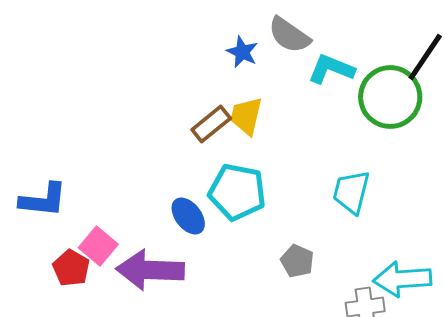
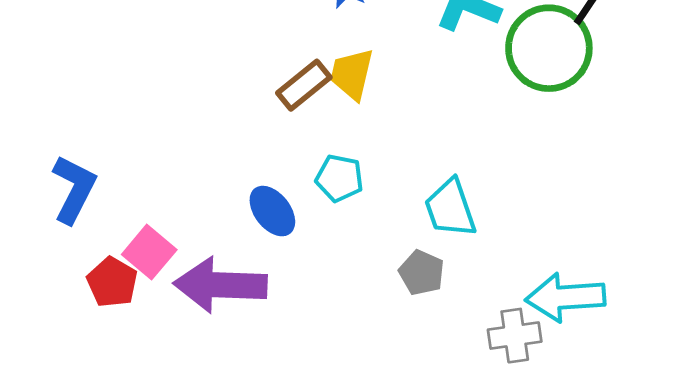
cyan pentagon: (237, 192) -> (339, 178), size x0.6
cyan trapezoid: (351, 192) -> (450, 208), moved, turned -33
blue L-shape: (43, 200) -> (74, 189), turned -69

